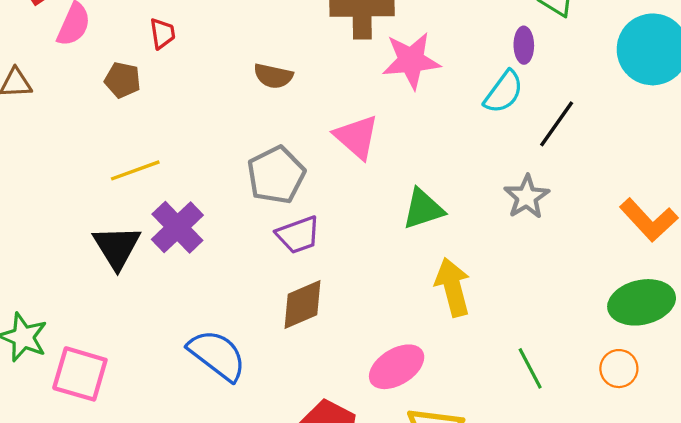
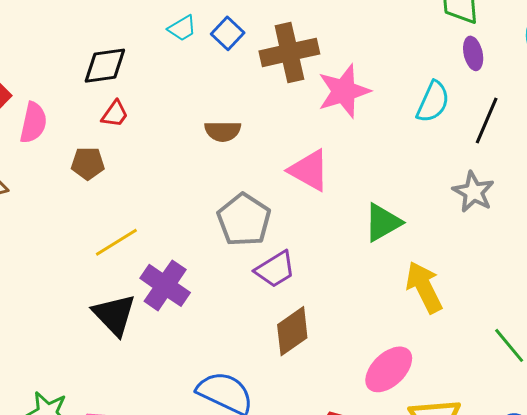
red trapezoid: (162, 33) -> (115, 114), turned 56
purple ellipse: (524, 45) -> (473, 53), moved

